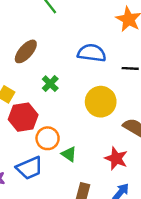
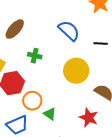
blue semicircle: (92, 53) -> (69, 31), turned 35
green cross: (50, 84) -> (35, 56), turned -32

